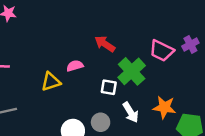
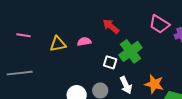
pink trapezoid: (162, 51) -> (159, 24), moved
yellow triangle: (51, 82) -> (58, 44), moved

